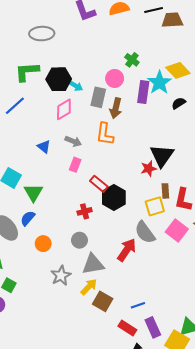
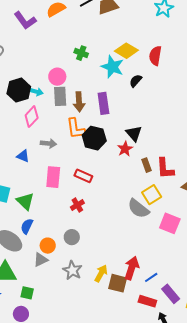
pink circle: (115, 78) -> (57, 77), moved
purple rectangle: (143, 92) -> (103, 103), moved
black triangle: (162, 156) -> (134, 133), size x0.7
pink rectangle: (75, 165) -> (53, 177), moved, size x1.5
black hexagon: (114, 198) -> (94, 138), moved
yellow square: (155, 206) -> (152, 195), moved
pink square: (177, 230) -> (170, 223), moved
gray circle: (79, 240) -> (72, 237), moved
red arrow: (127, 250) -> (132, 268), moved
gray triangle: (93, 264) -> (41, 260), moved, size x0.7

